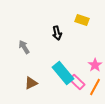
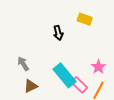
gray arrow: (24, 47) -> (23, 64), moved

